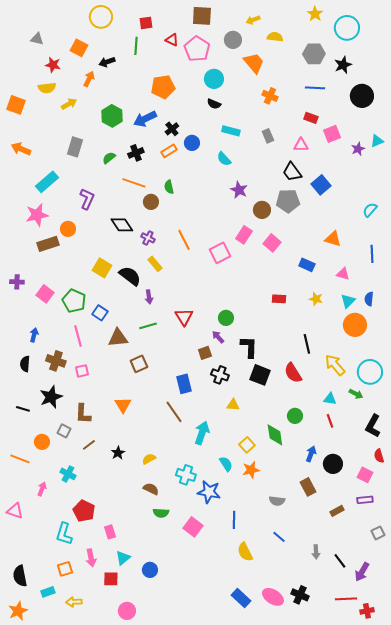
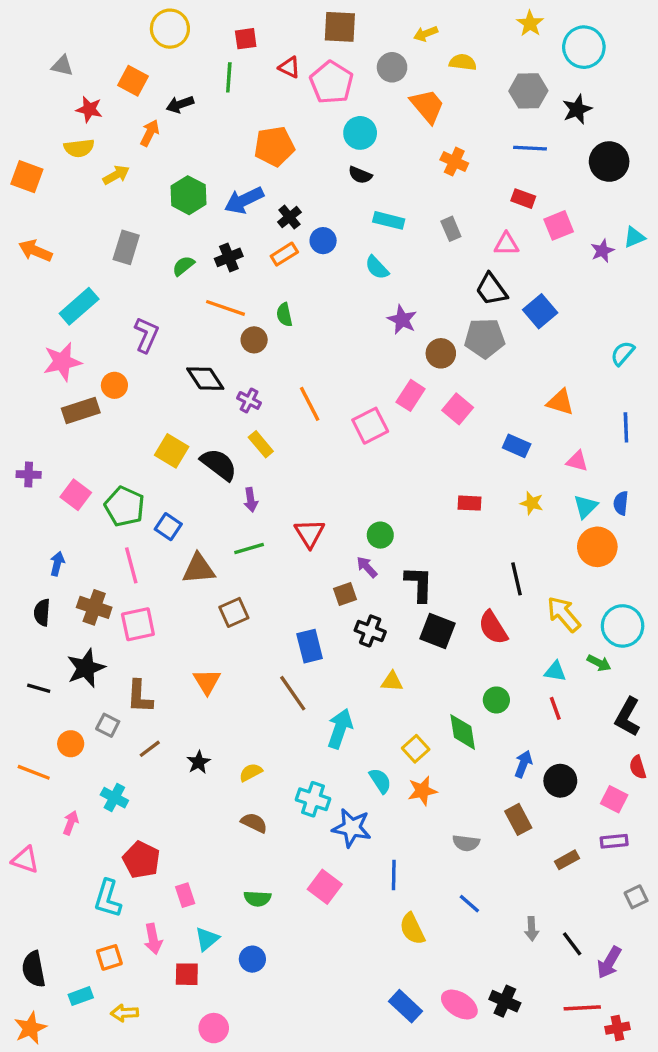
pink square: (82, 371) -> (138, 624), size x1.5
green semicircle: (161, 513) -> (257, 899), moved

